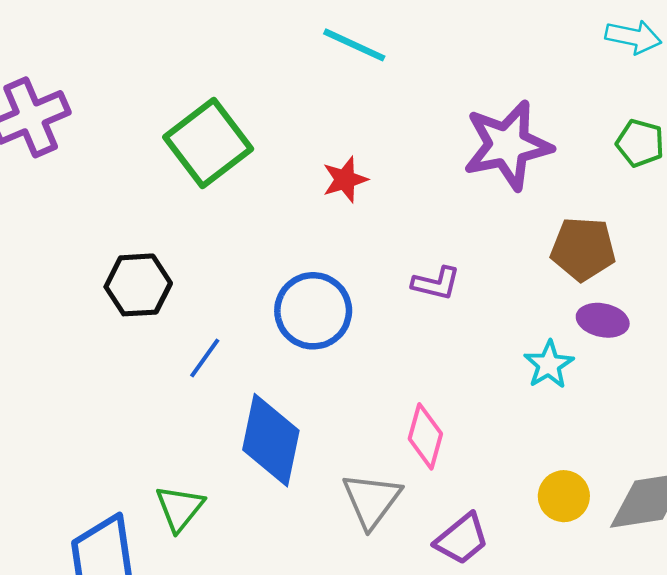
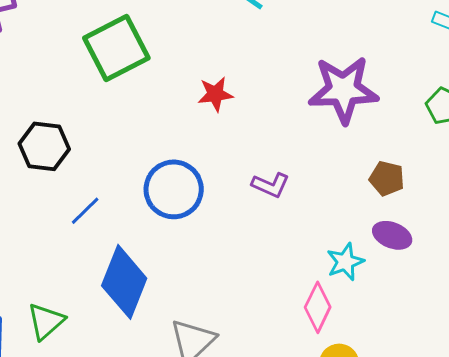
brown pentagon: (583, 249) -> (387, 179), size x0.7
pink diamond: (425, 436) -> (318, 307), moved

